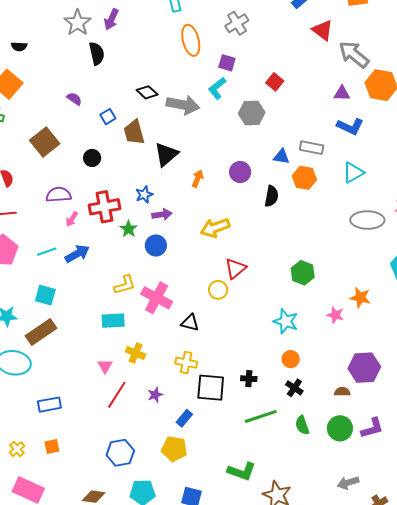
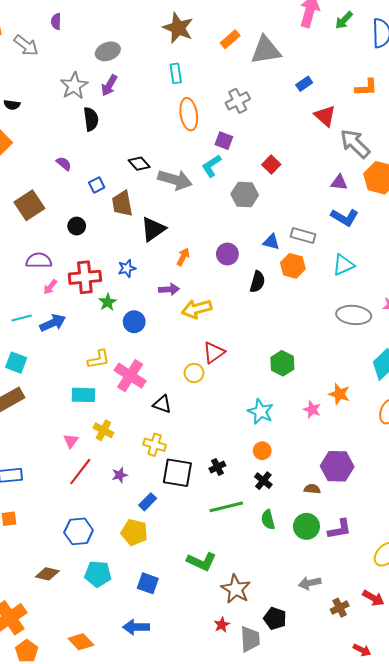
purple arrow: (162, 214) -> (169, 289), moved
black cross: (249, 379) -> (217, 467), turned -35

